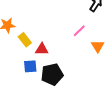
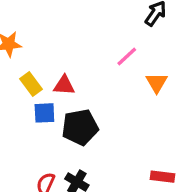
yellow rectangle: (25, 40) -> (31, 84), moved

